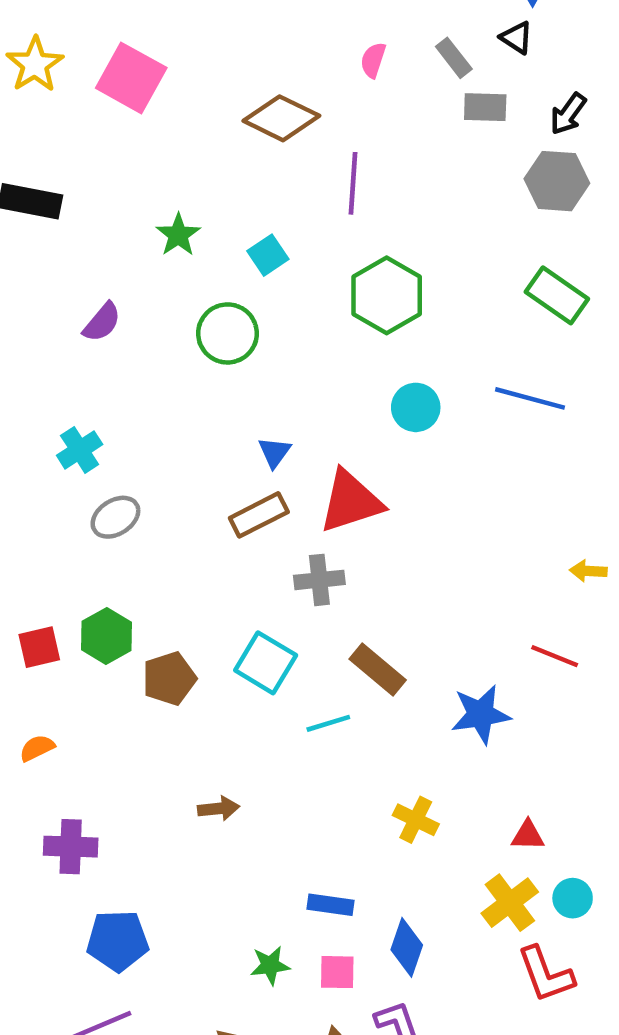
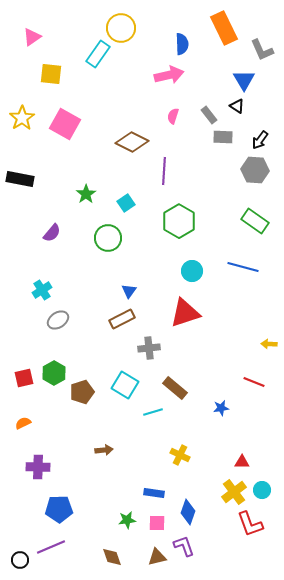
red triangle: (351, 502) -> (185, 313), moved
blue star: (481, 714) -> (221, 408), size x0.6
yellow cross: (416, 820) -> (180, 455), moved

